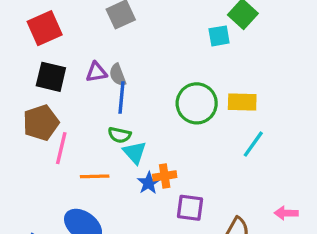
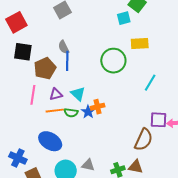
purple triangle: (96, 72) -> (56, 94), moved
yellow rectangle: (242, 102) -> (140, 43), moved
brown pentagon: (41, 123) -> (45, 68), moved
green semicircle: (119, 135) -> (71, 113), moved
purple square: (190, 208) -> (158, 120), moved

